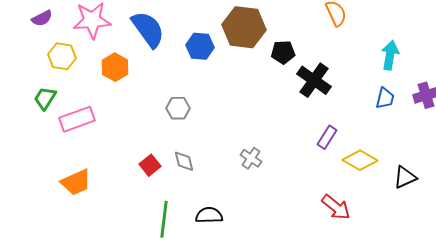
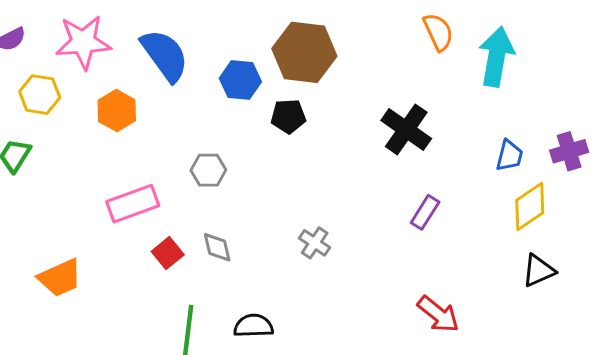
black pentagon: (283, 52) -> (288, 116), moved
cyan arrow: (390, 55) -> (496, 57), moved, size x1.4
pink rectangle: (77, 119) -> (133, 204), moved
yellow diamond: (360, 160) -> (530, 207), moved, turned -64

